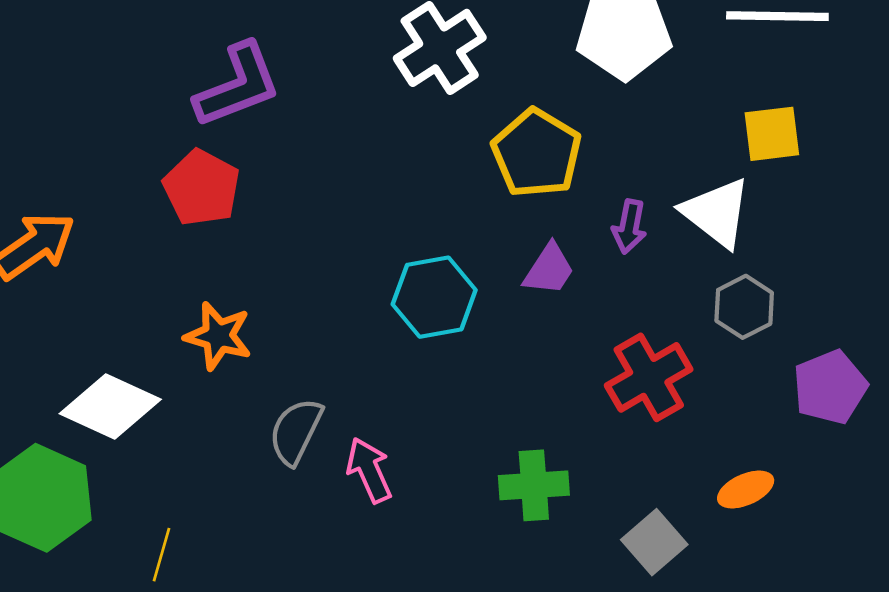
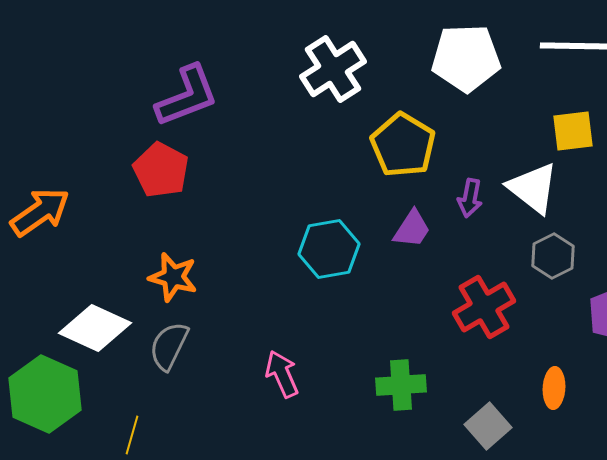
gray semicircle: (296, 431) -> (169, 346), moved
orange ellipse: (746, 489) -> (554, 388), turned -63

